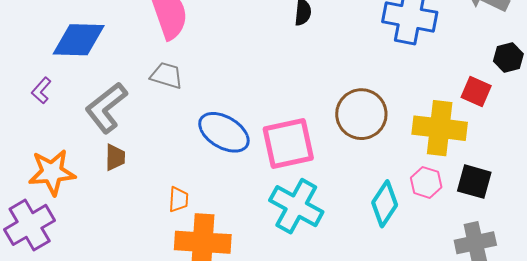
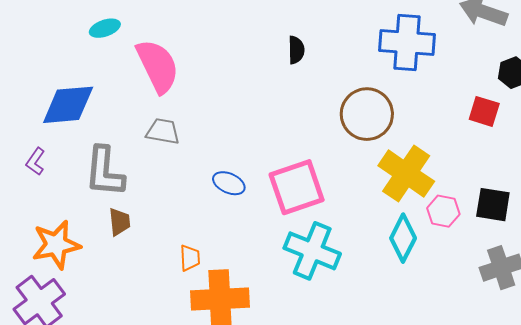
gray L-shape: (106, 108) -> (105, 172), turned -40
brown circle: (361, 114) -> (367, 114), moved
yellow cross: (440, 128) -> (406, 173), moved, turned 34
blue ellipse: (224, 132) -> (229, 183), size x0.6

